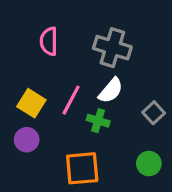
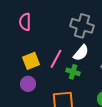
pink semicircle: (49, 41) -> (25, 22), moved
yellow square: (31, 103) -> (31, 61), turned 36

